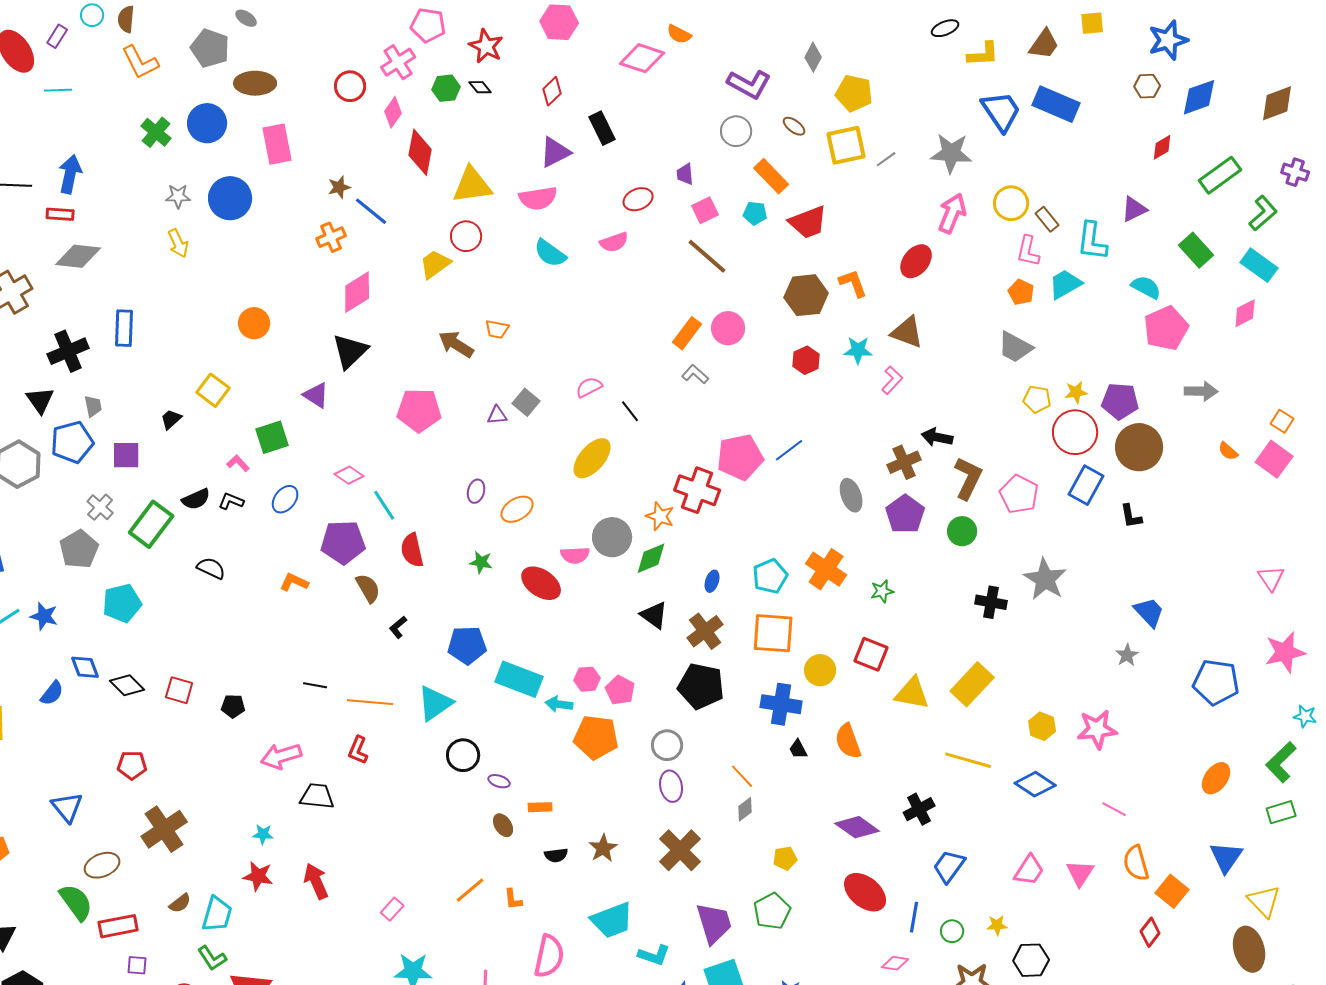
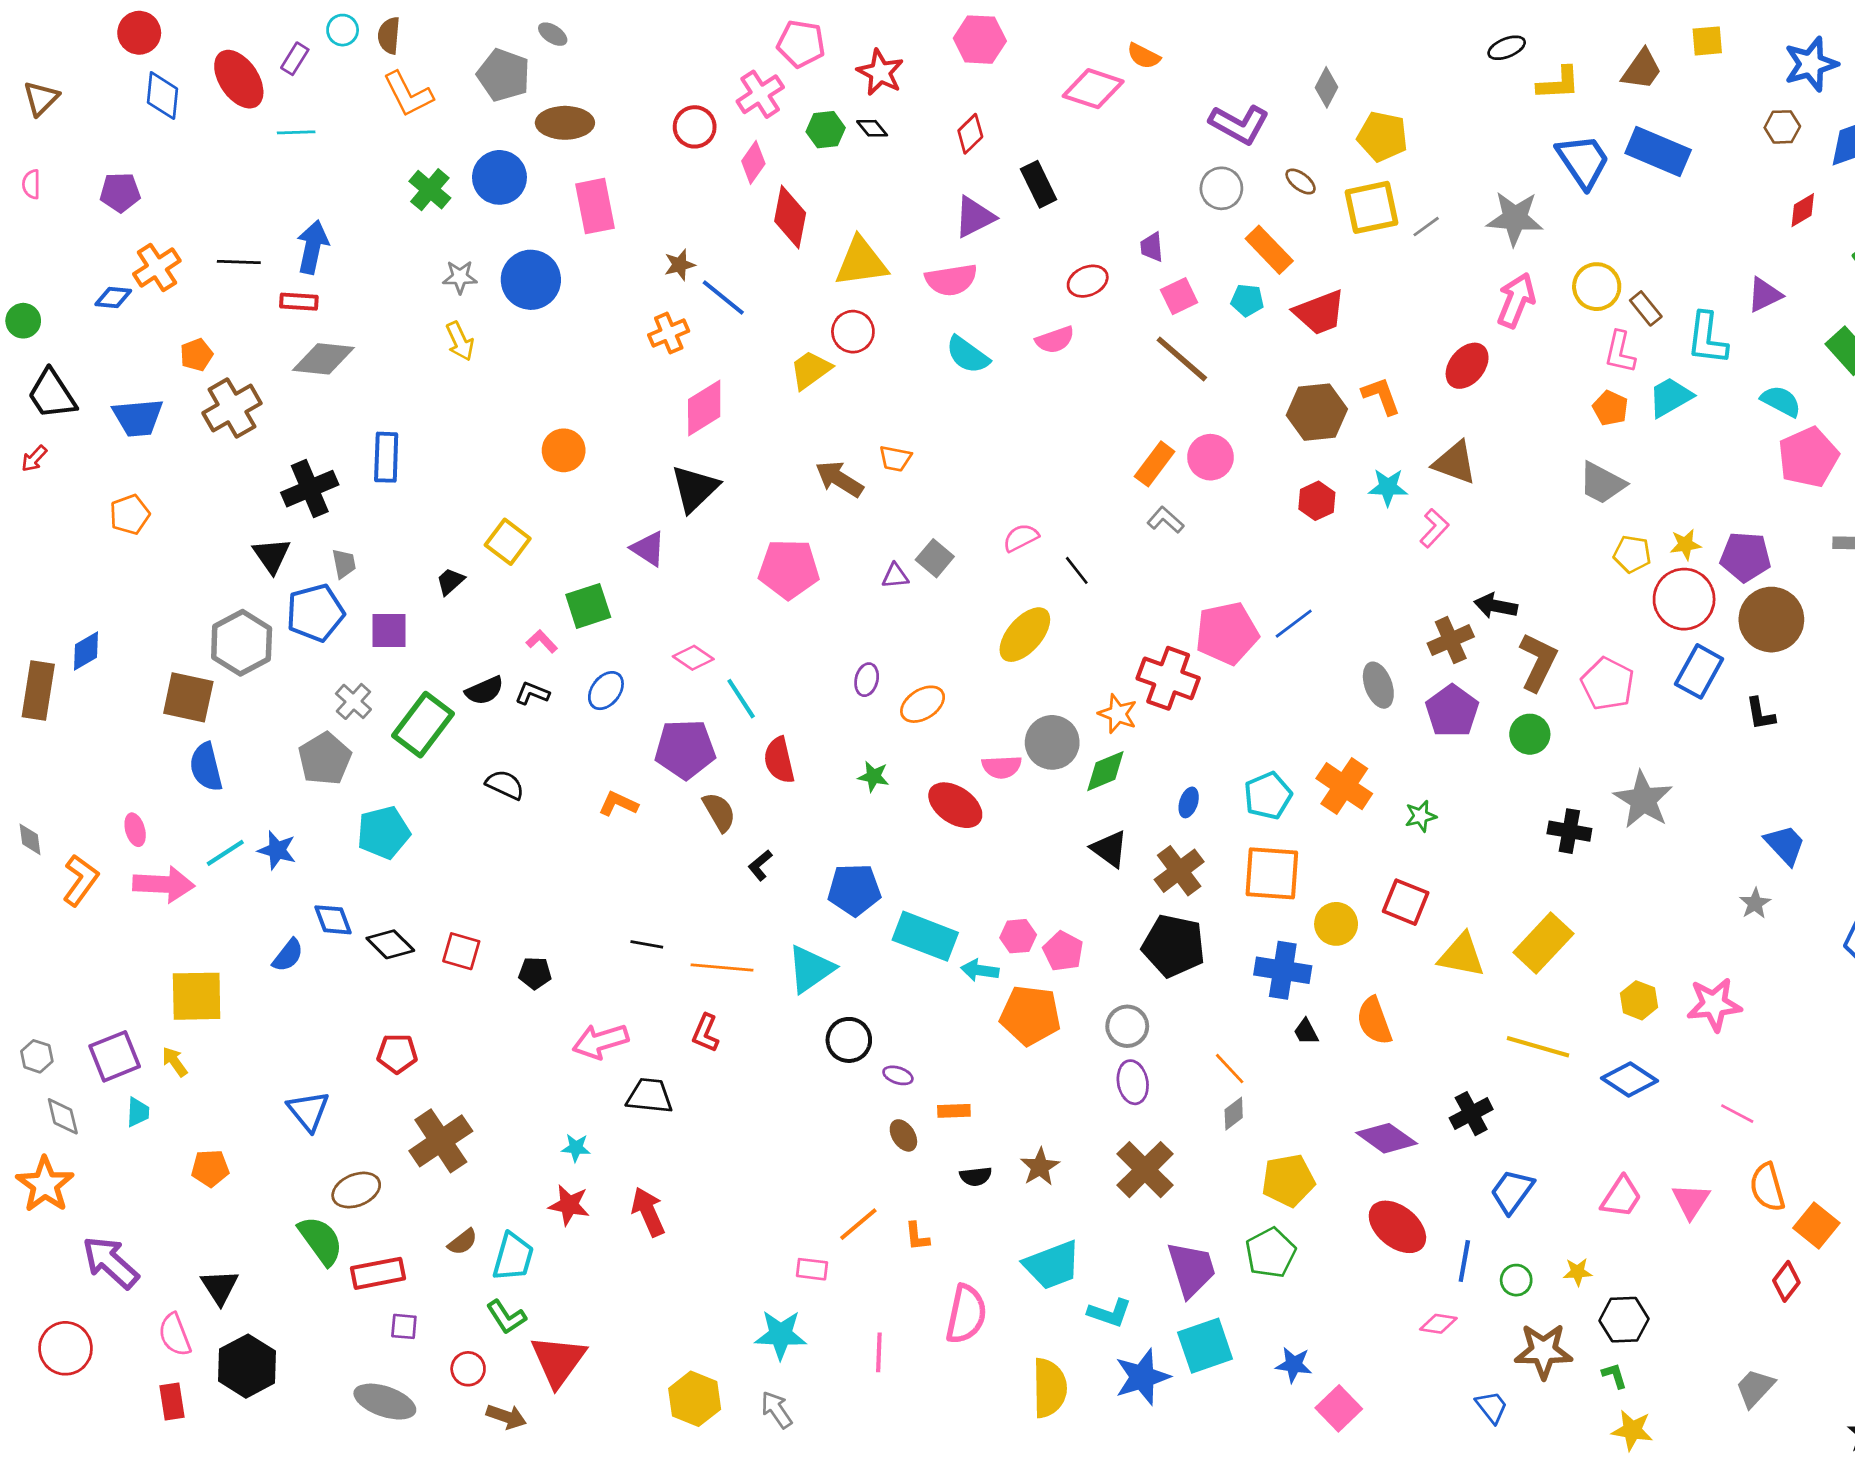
yellow pentagon: (785, 858) -> (1288, 1180), size x1.6
pink rectangle: (392, 909) -> (812, 1269), moved, turned 55

